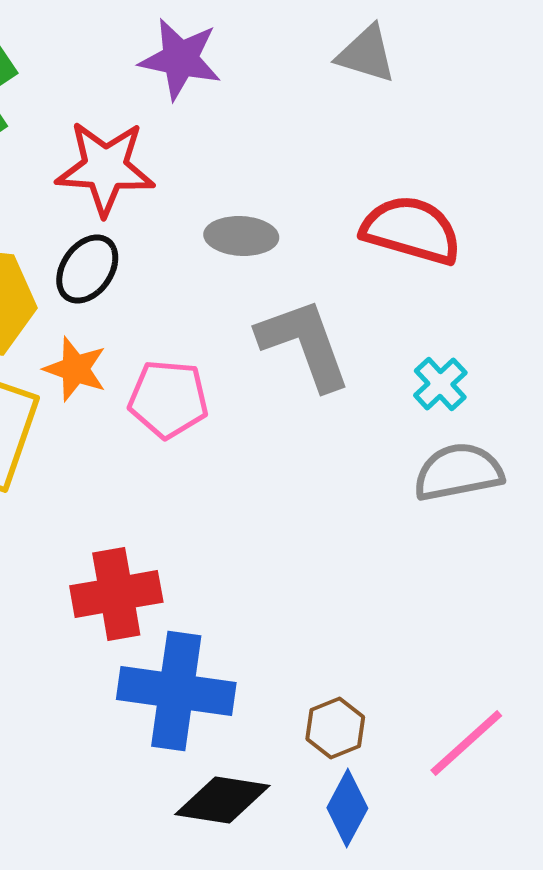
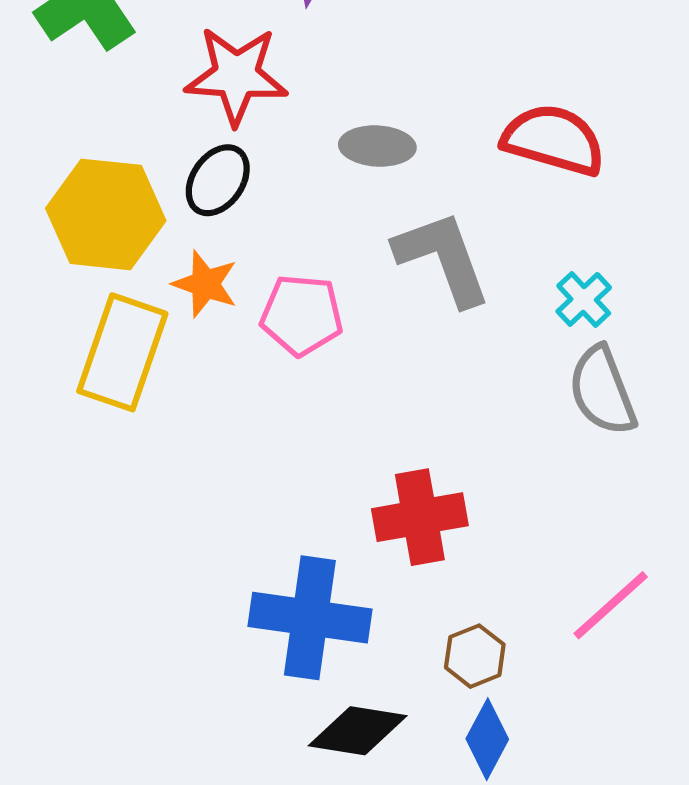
gray semicircle: (458, 472) -> (602, 391), turned -100
red cross: (116, 594) -> (420, 517), moved
pink line: (466, 743) -> (611, 605), moved

